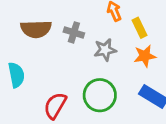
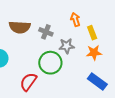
green circle: (100, 95) -> (50, 63), moved

